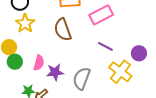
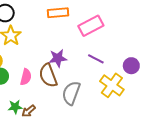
brown semicircle: (63, 30) -> (48, 75), moved
purple star: (55, 72) -> (58, 58), moved

